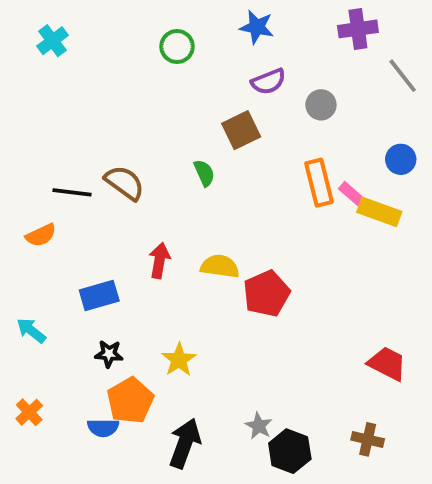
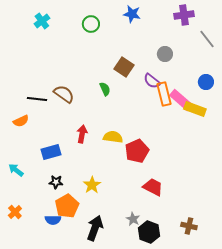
cyan cross: (53, 41) -> (42, 21), moved
purple semicircle: (268, 82) -> (152, 81), moved, turned 60
brown square: (241, 130) -> (124, 67), turned -30
pink rectangle: (352, 194) -> (181, 100), size x1.6
red trapezoid: (387, 364) -> (153, 187), moved

